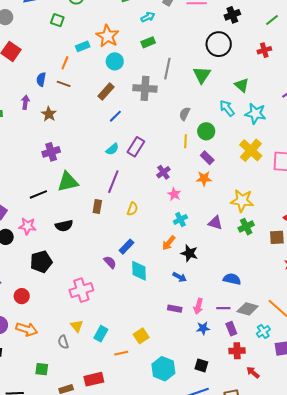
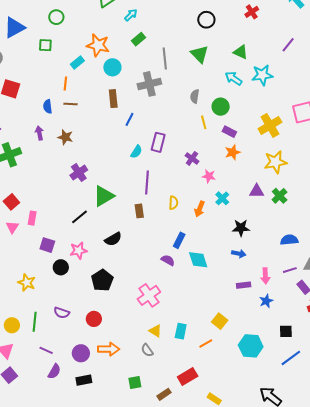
black circle: (219, 44) -> (206, 20), size x0.7
brown rectangle: (106, 91) -> (113, 99), turned -30
yellow cross: (251, 150) -> (270, 125), moved, turned 35
green cross: (246, 227) -> (280, 196), moved
orange arrow: (169, 243) -> (200, 209), moved
blue star: (203, 328) -> (266, 301), moved

